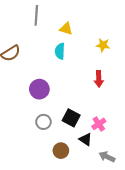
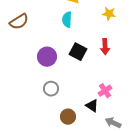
black square: (71, 118) -> (78, 52), moved

